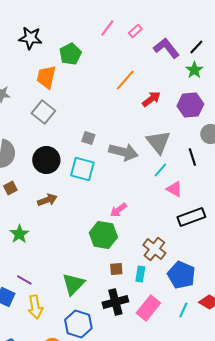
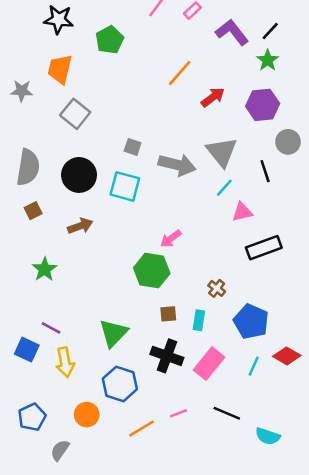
orange trapezoid: (46, 77) -> (60, 69), moved
pink triangle: (174, 189) -> (242, 212), turned -42
brown cross: (154, 249) -> (217, 288), size x0.6
black cross: (115, 302) -> (167, 356), turned 35

